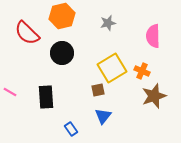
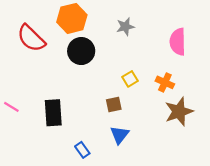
black circle: (62, 53) -> (81, 51), moved
yellow square: (112, 68) -> (130, 79), size x0.5

